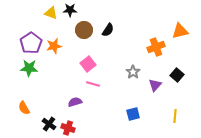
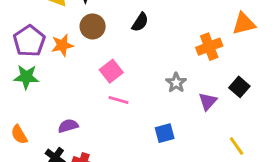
brown circle: (84, 30) -> (93, 26), moved
purple semicircle: (75, 102) -> (68, 126), moved
blue square: (133, 114) -> (165, 133), moved
yellow line: (175, 116) -> (237, 146), turned -40

